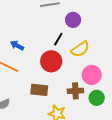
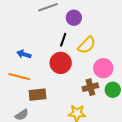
brown rectangle: (39, 90) -> (38, 95), moved

